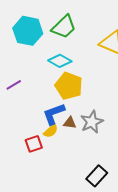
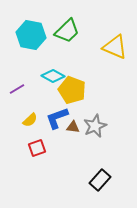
cyan diamond: (60, 61) -> (53, 76), moved
yellow semicircle: (51, 131) -> (30, 120), moved

